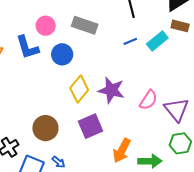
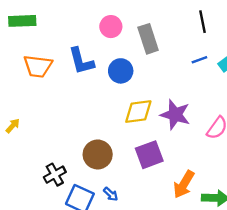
gray rectangle: (85, 25) -> (148, 39), turned 50
pink circle: (46, 26) -> (111, 27), moved
yellow diamond: (79, 89) -> (138, 112), turned 40

